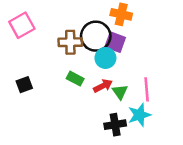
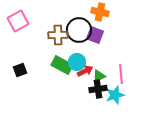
cyan circle: (105, 58) -> (77, 62), moved
green rectangle: (75, 79) -> (62, 65), size x1.5
green triangle: (120, 92) -> (99, 76), turned 40
black cross: (115, 125) -> (98, 89), moved

